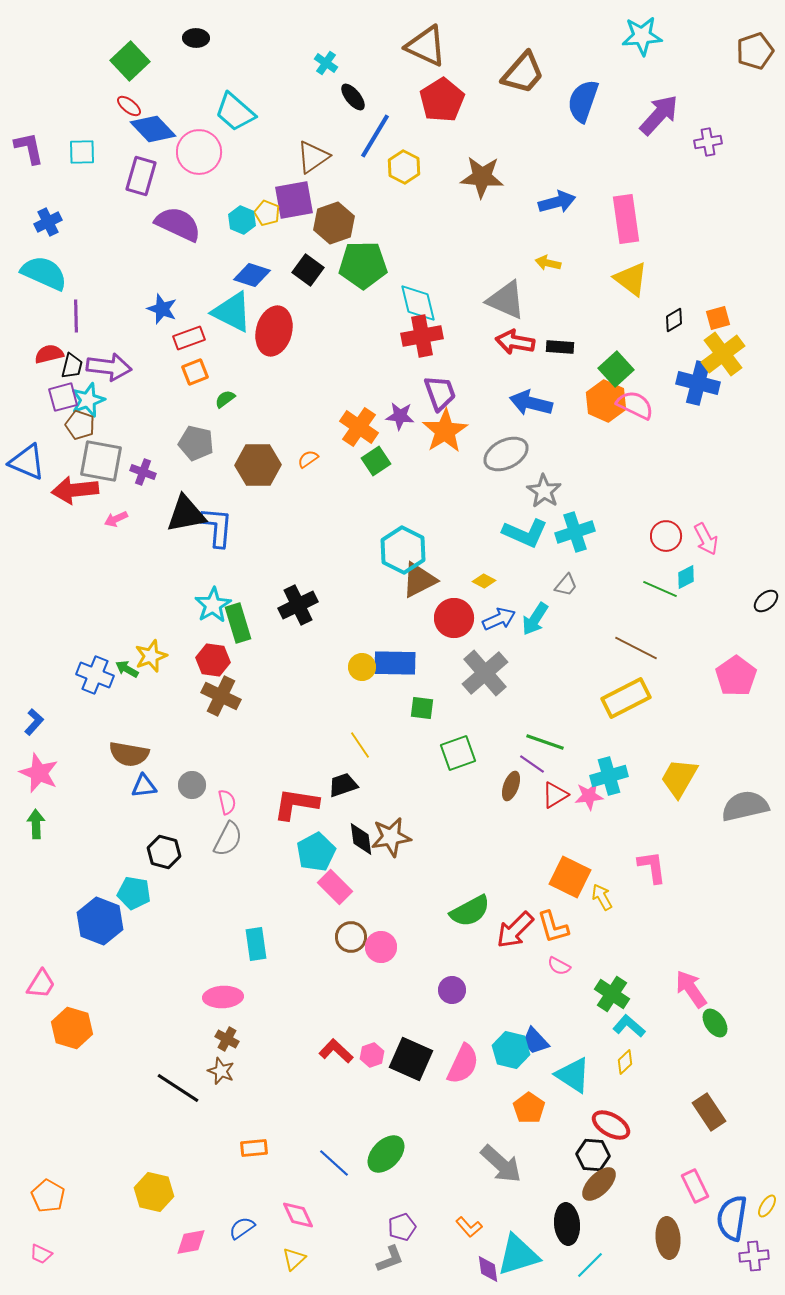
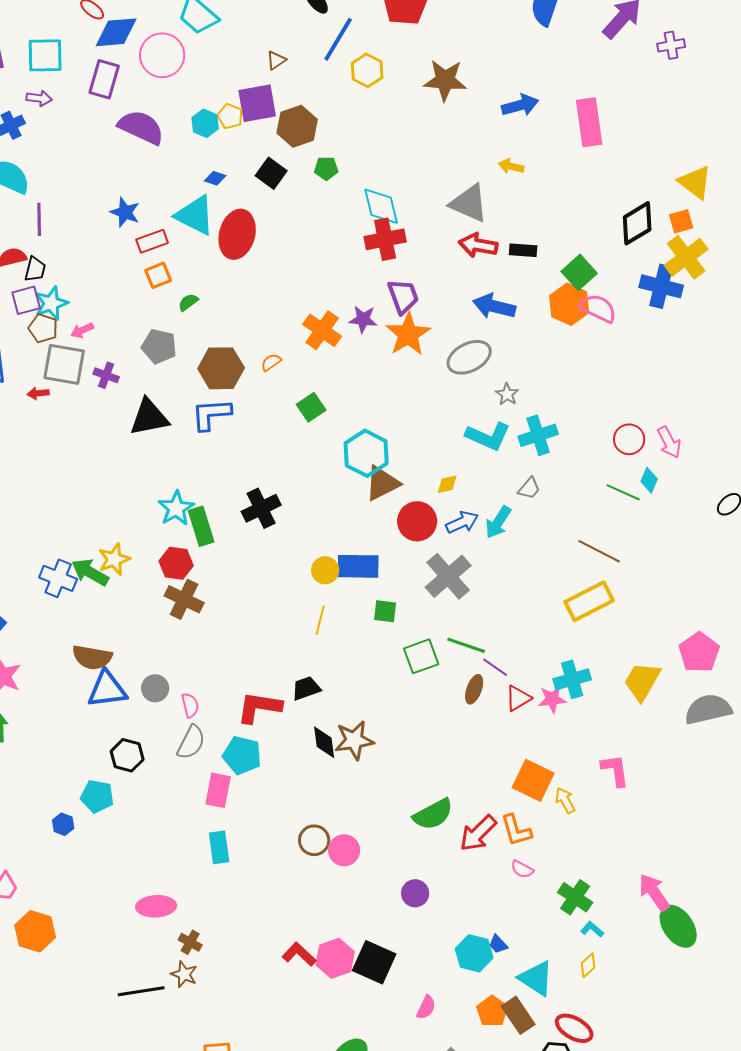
blue diamond: (153, 129) -> (116, 32), turned -51
cyan square: (82, 152) -> (45, 55), size x1.4
brown triangle: (313, 157) -> (276, 60), size x0.6
green pentagon: (363, 265) -> (326, 168), size x0.5
blue diamond: (252, 275) -> (215, 178), size x0.6
yellow triangle: (631, 279) -> (695, 182), moved
black diamond: (674, 320) -> (637, 223), size x1.8
purple arrow: (109, 367) -> (39, 98), moved, size x0.6
green square: (376, 461) -> (311, 407), moved
red arrow: (75, 490) -> (38, 393), size x0.5
gray star: (544, 491) -> (507, 394), size x0.7
pink arrow: (116, 519) -> (82, 330), moved
blue L-shape: (217, 527) -> (211, 414), moved, turned -99
cyan diamond: (686, 577) -> (649, 480), turned -40
yellow diamond: (484, 581) -> (447, 484), turned -40
green arrow: (127, 669) -> (90, 572), size x1.6
pink pentagon: (736, 676) -> (699, 652), moved
green line: (545, 742) -> (466, 645), moved
yellow line: (360, 745) -> (320, 620), moved, turned 48
blue triangle: (144, 786) -> (107, 689), size x1.6
cyan pentagon: (316, 852) -> (242, 755), moved, turned -30
pink rectangle: (335, 887) -> (218, 790), moved, turned 56
blue hexagon: (100, 921) -> (63, 824), size x0.5
pink ellipse: (223, 997) -> (156, 906), moved
green ellipse: (715, 1023) -> (678, 926), size x1.5
cyan L-shape: (629, 1026) -> (592, 929), size x0.7
blue trapezoid: (535, 1041) -> (498, 944), size x0.7
pink hexagon: (372, 1055) -> (335, 958), size x1.6
pink semicircle: (463, 1064) -> (426, 1007), moved, size x0.6
black line: (178, 1088) -> (141, 991), turned -42
brown rectangle: (709, 1112) -> (518, 1015), moved

